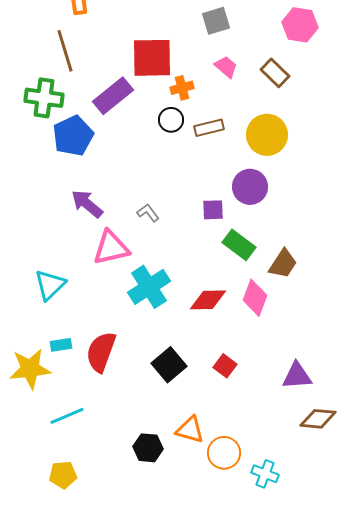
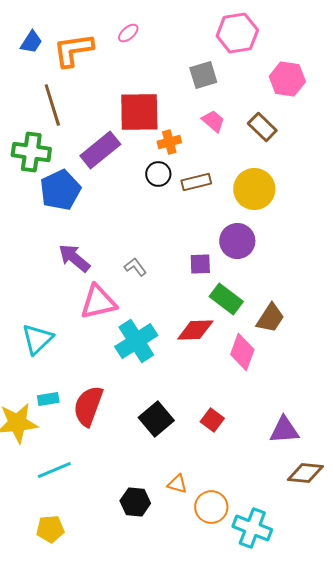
red diamond: (208, 300) -> (195, 330), moved
orange triangle: (190, 430) -> (177, 484), size x0.7
cyan cross: (265, 474) -> (252, 528), size x1.4

